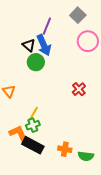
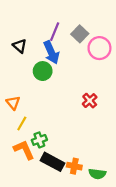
gray square: (78, 15) -> (80, 34), moved
black triangle: (29, 45) -> (20, 46), moved
yellow line: (34, 113) -> (22, 124), moved
black rectangle: (33, 145) -> (52, 162), moved

